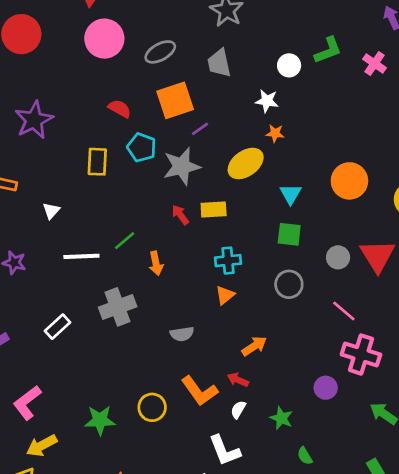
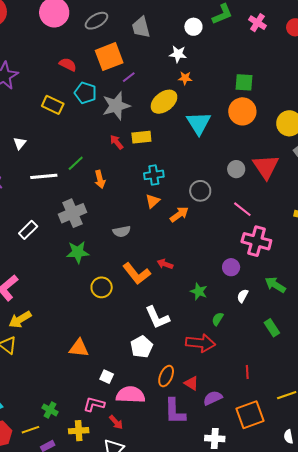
yellow rectangle: (97, 162) -> (53, 105), turned -65
cyan triangle: (291, 194) -> (199, 123), size x1.5
green square: (289, 234) -> (244, 82), moved
orange arrow: (254, 346) -> (179, 214), moved
white semicircle: (238, 410) -> (243, 296), moved
green star: (100, 420) -> (78, 252), moved
green semicircle: (305, 456) -> (218, 319), turned 64

